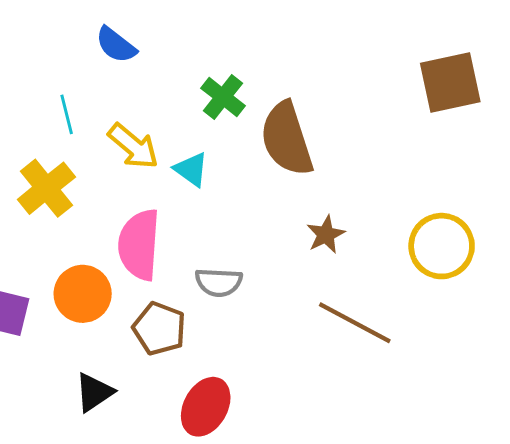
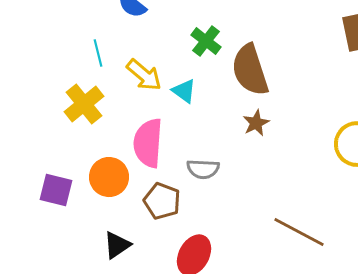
brown star: (326, 234) -> (256, 123), moved
brown line: (355, 323) -> (299, 232), moved

